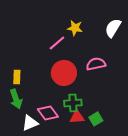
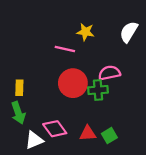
pink line: (57, 43) -> (65, 49), turned 54
green cross: (73, 103) -> (98, 90), moved

